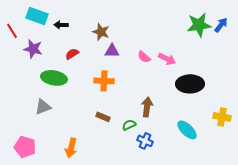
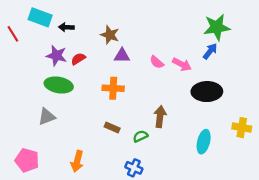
blue arrow: (221, 25) -> (210, 51), moved
purple star: (33, 49) -> (56, 56), moved
cyan ellipse: (187, 130) -> (204, 142), turned 60
blue cross: (145, 141) -> (134, 168), moved

